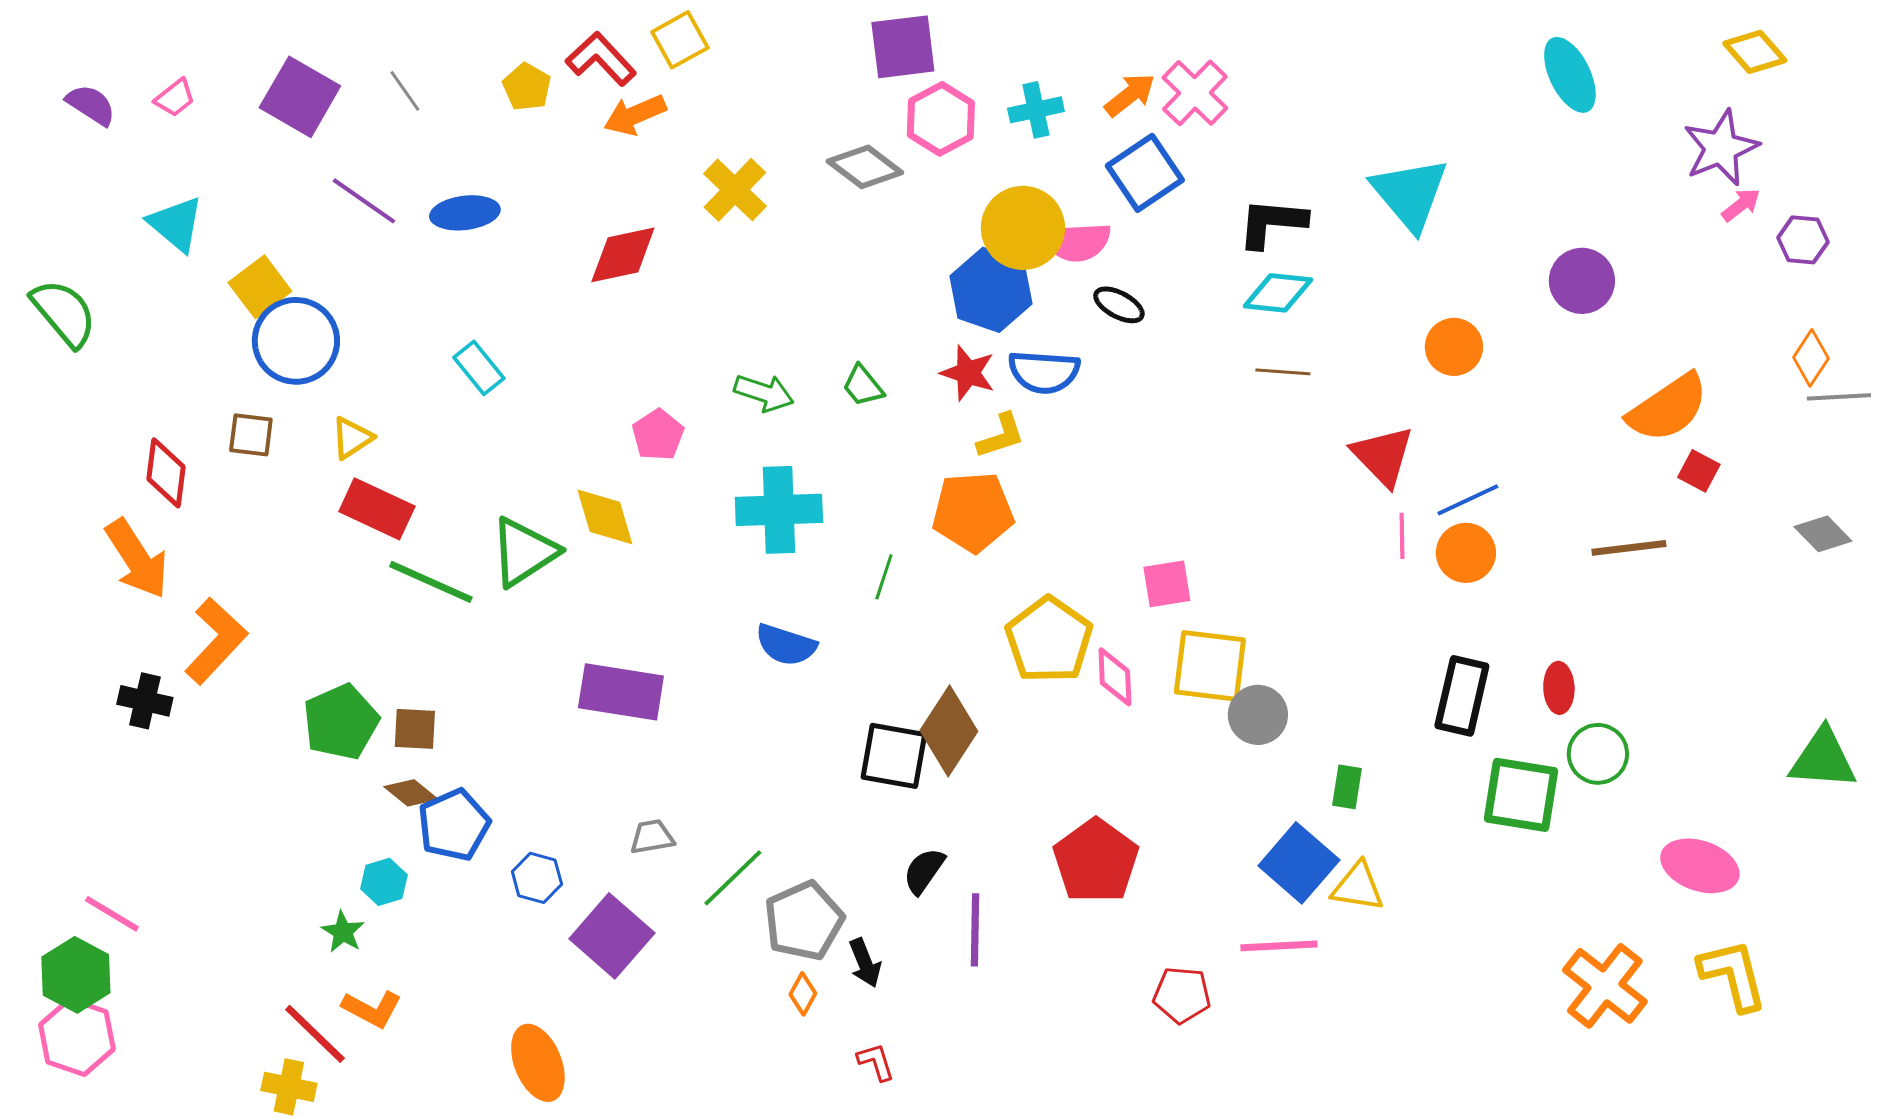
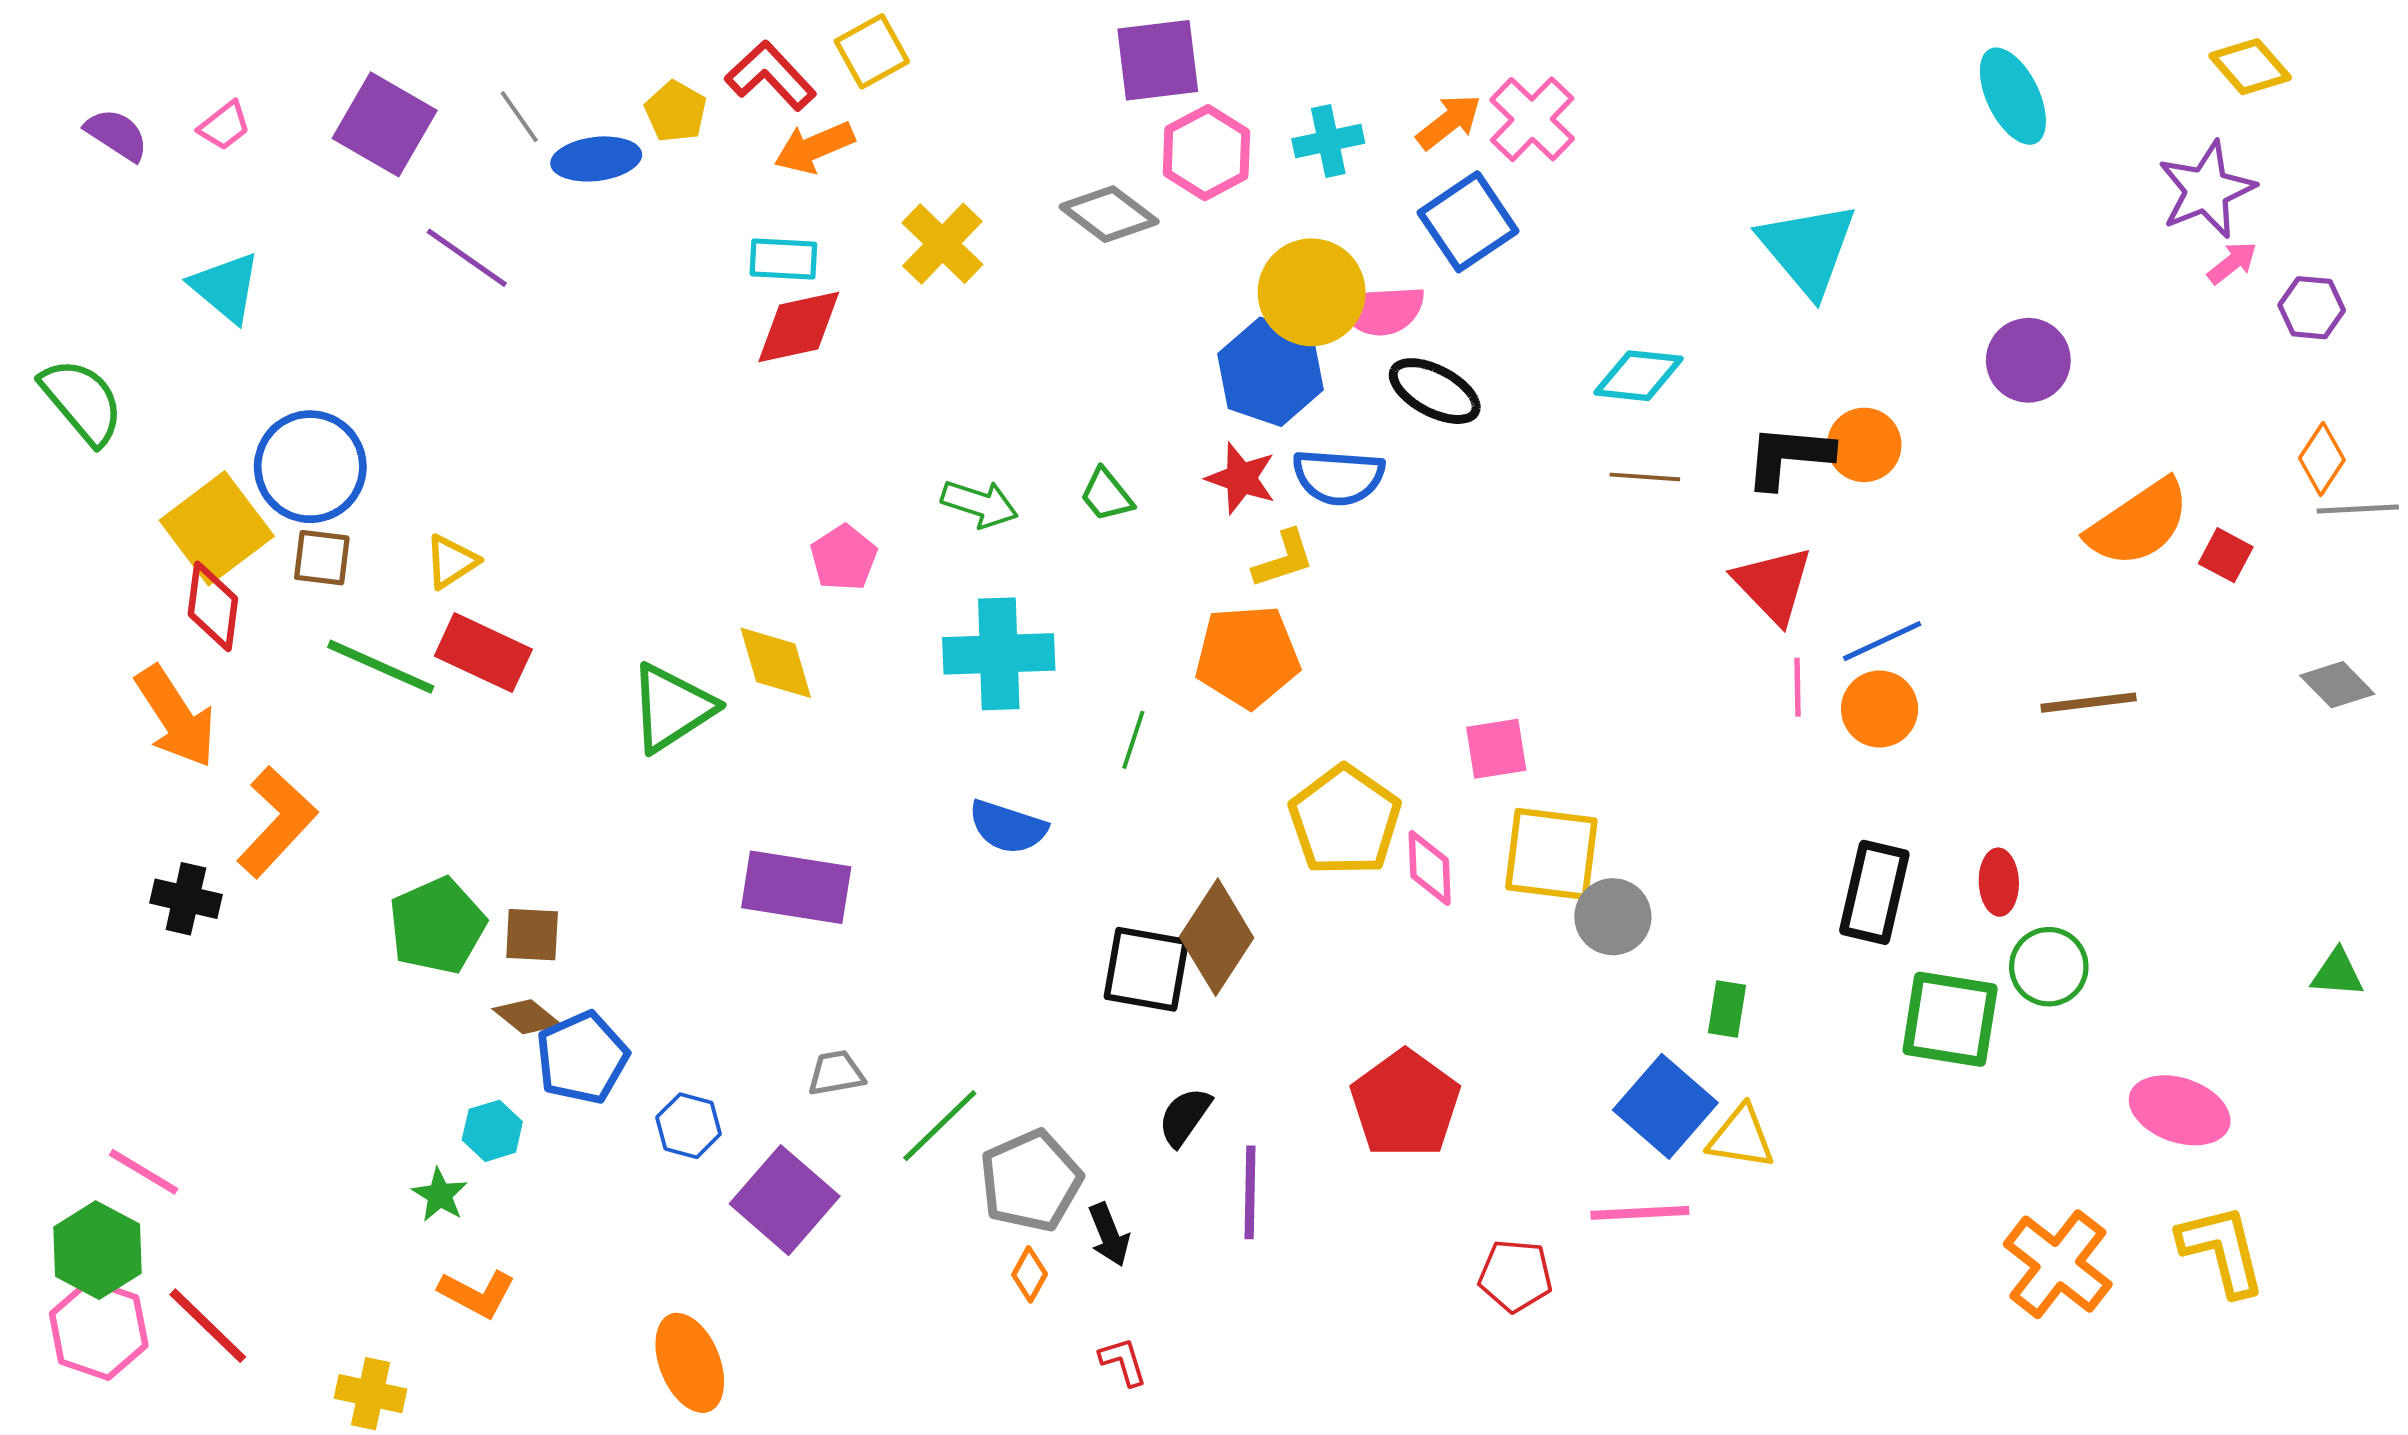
blue ellipse: (465, 213) -> (596, 159), moved
black L-shape: (1272, 223) -> (1789, 456), moved
yellow square: (260, 287) -> (217, 528), moved, size x1.4
black ellipse: (1119, 305) -> (1435, 391), size x1.4
blue circle: (296, 341) -> (310, 467), moved
cyan rectangle: (479, 368) -> (783, 259), moved, turned -48
red square: (1699, 471) -> (2226, 555), moved
green line: (431, 582) -> (381, 667), moved
green triangle: (1823, 759) -> (2337, 973), size x0.6
red line: (315, 1034) -> (208, 1326), moved

